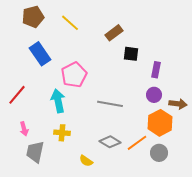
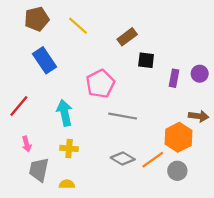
pink pentagon: (74, 75) -> (100, 84), moved
purple circle: (154, 95) -> (200, 74), moved
yellow semicircle: (86, 161) -> (67, 184), moved, turned 144

